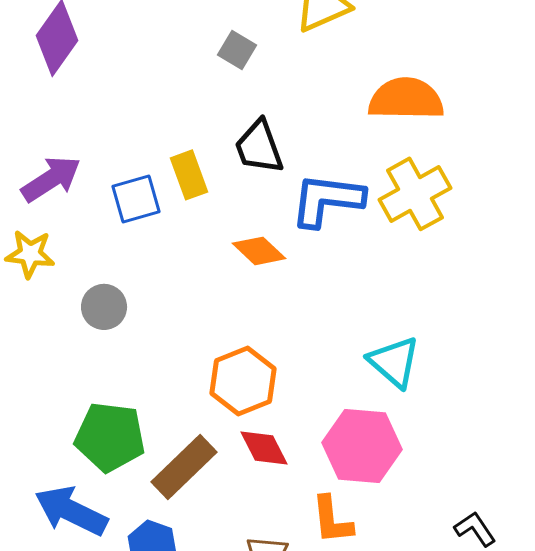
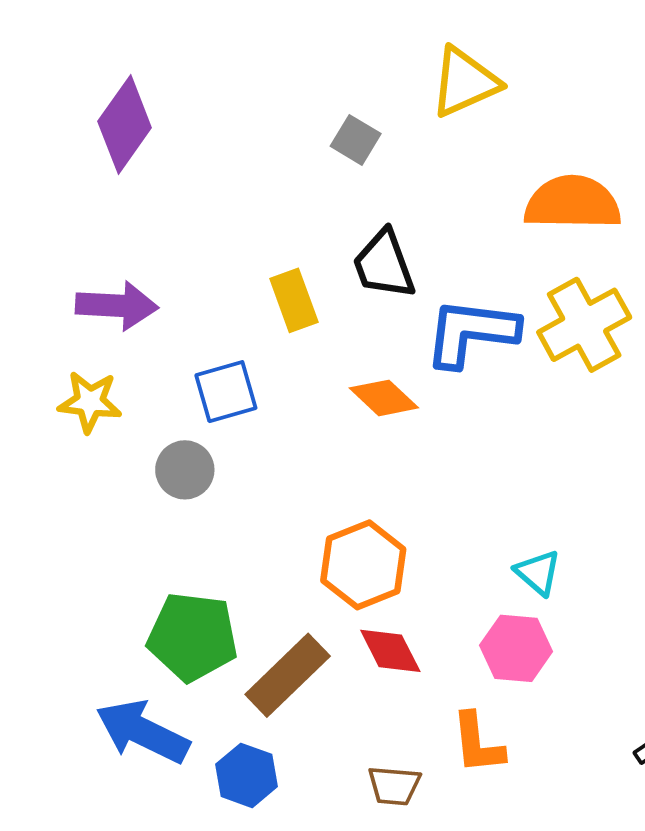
purple arrow: (51, 179) -> (117, 306), turned 36
blue square: (136, 199) -> (226, 392), moved
cyan triangle: (394, 362) -> (538, 573), moved, size x0.7
pink hexagon: (362, 446) -> (516, 648), size x0.7

